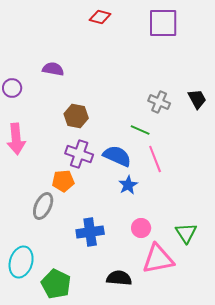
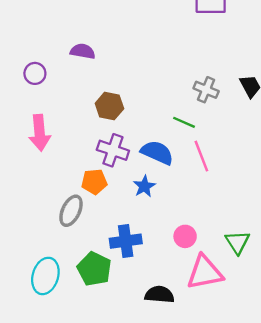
blue star: (128, 185) -> (144, 186), moved
green pentagon: (56, 284) -> (94, 269), moved

